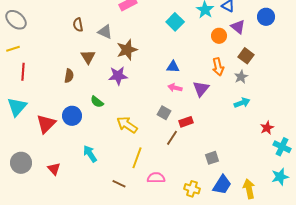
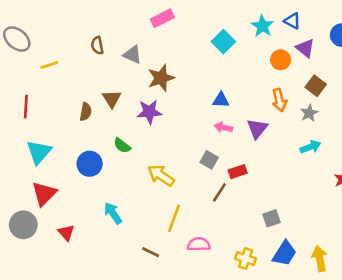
yellow line: (13, 49) -> (49, 65), moved
brown triangle: (88, 57) -> (112, 99), moved
cyan triangle: (17, 107) -> (39, 152), moved
red triangle: (46, 124) -> (44, 194), moved

